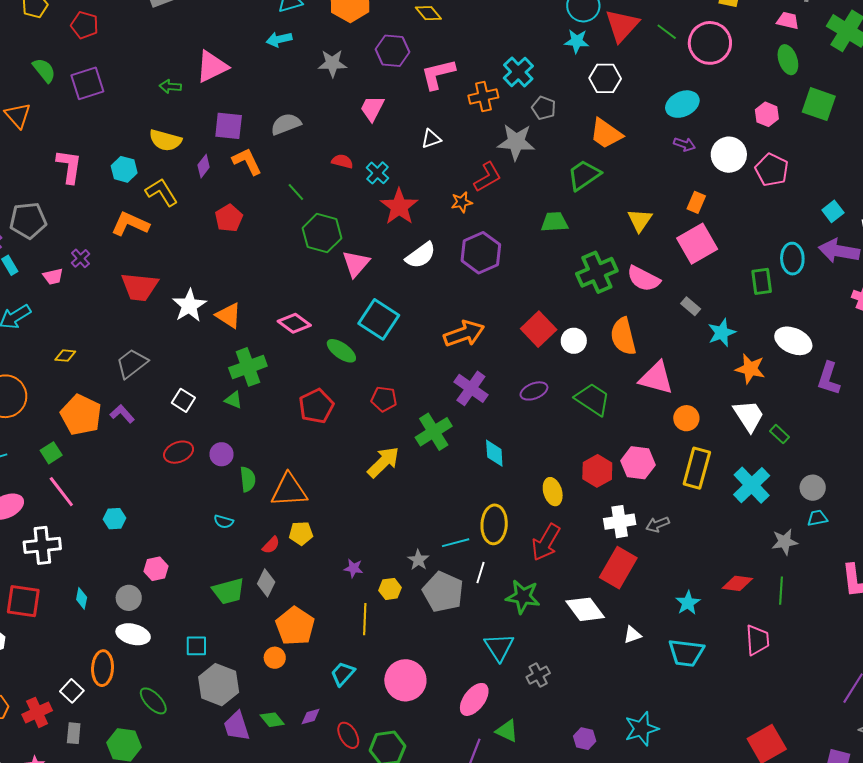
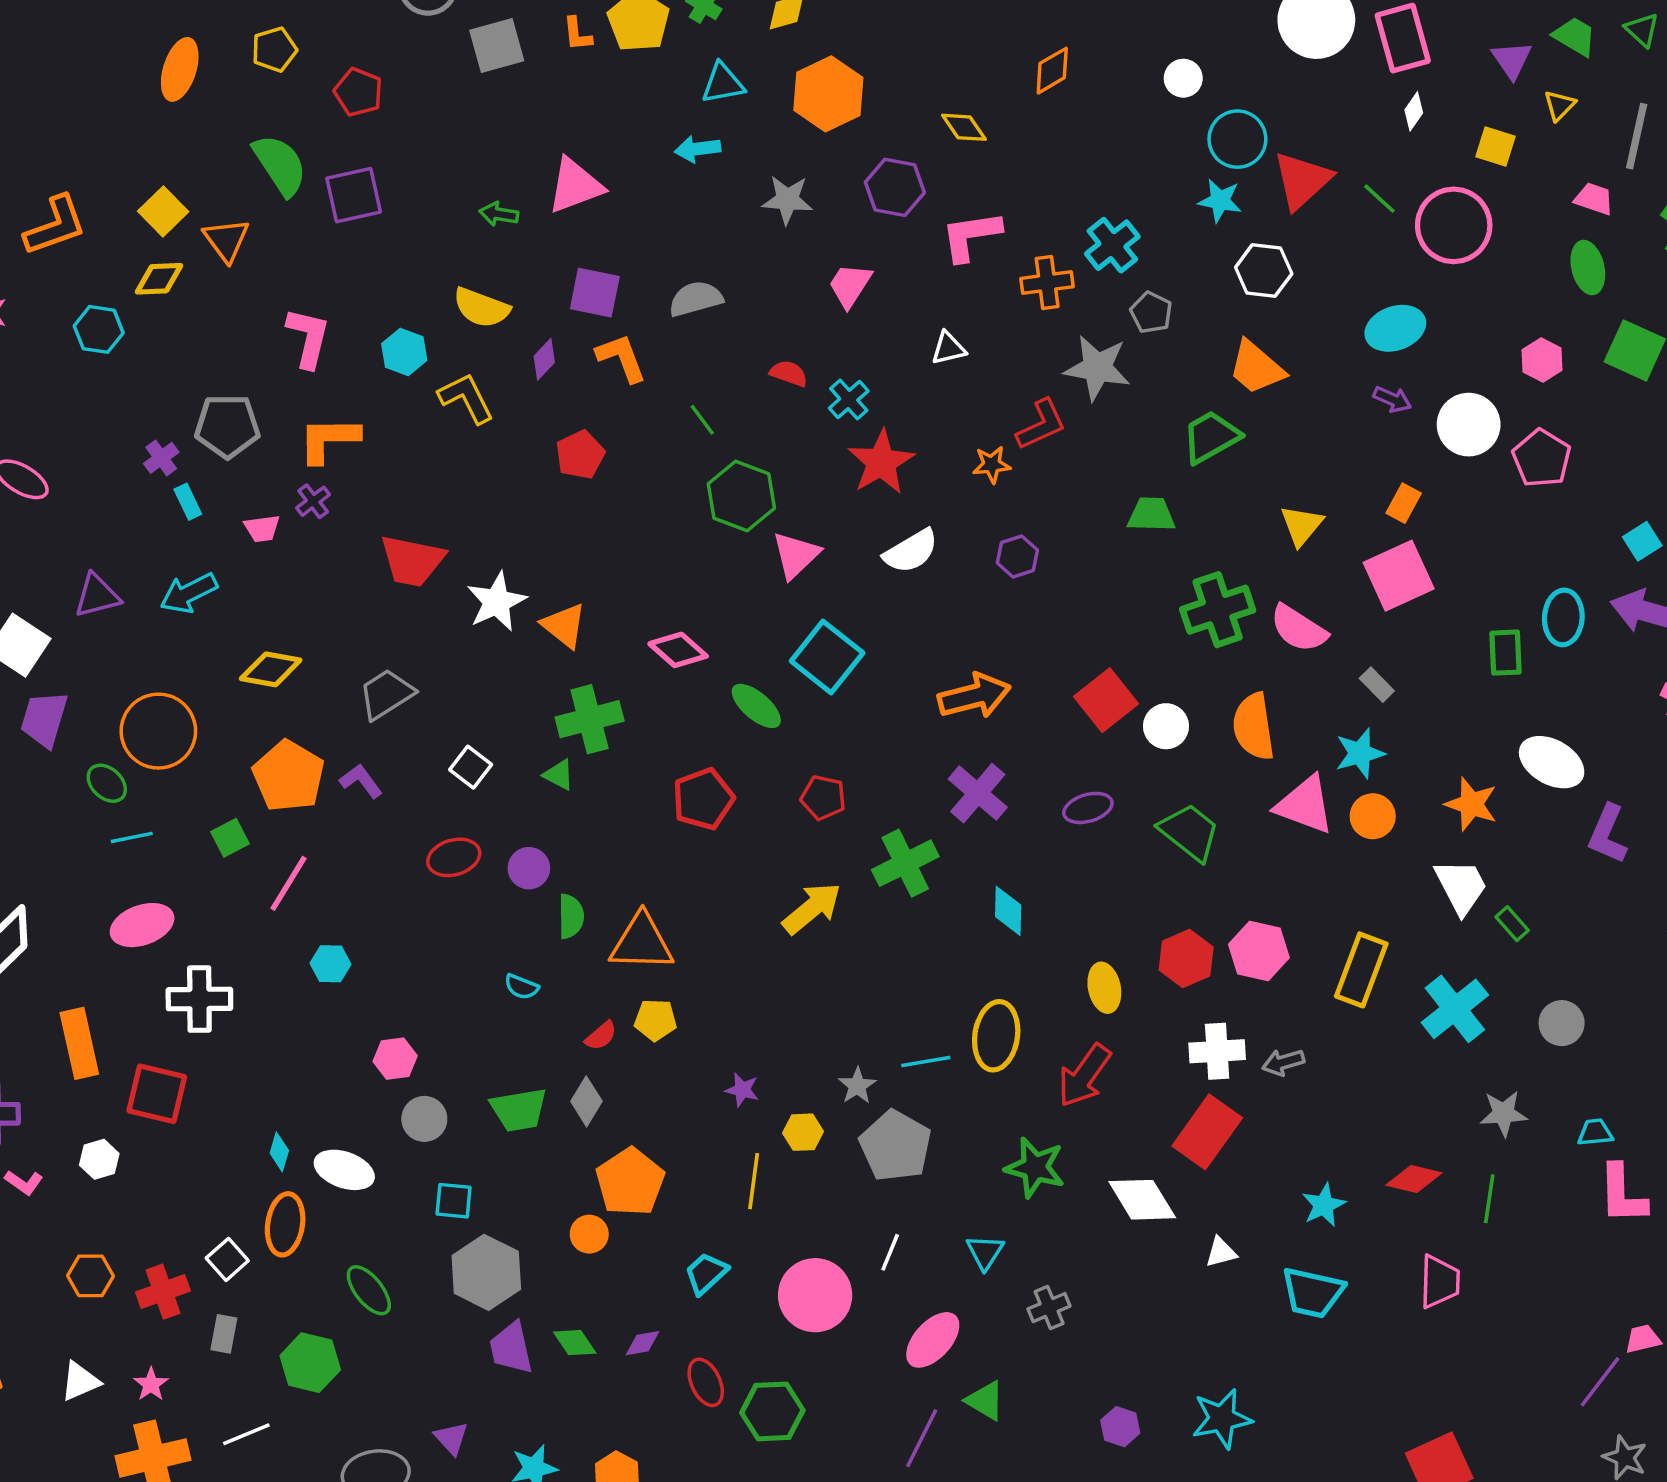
green semicircle: (44, 70) -> (280, 165), size x1.4
orange L-shape: (130, 224) -> (329, 439), moved, turned -30
purple hexagon: (481, 253) -> (1017, 557), size x0.6
cyan star: (722, 333) -> (1360, 753), moved
yellow diamond: (65, 356) -> (271, 669), size x1.6
orange circle: (686, 418) -> (1373, 816), moved
pink line: (61, 492) -> (288, 883), moved, turned 64
cyan trapezoid: (817, 518) -> (1595, 1132), moved
white line: (481, 573) -> (890, 1252), moved
cyan diamond: (82, 598) -> (279, 1152), moved
gray circle: (129, 598) -> (424, 1119), moved
cyan triangle: (499, 647) -> (985, 1252), size x0.7

